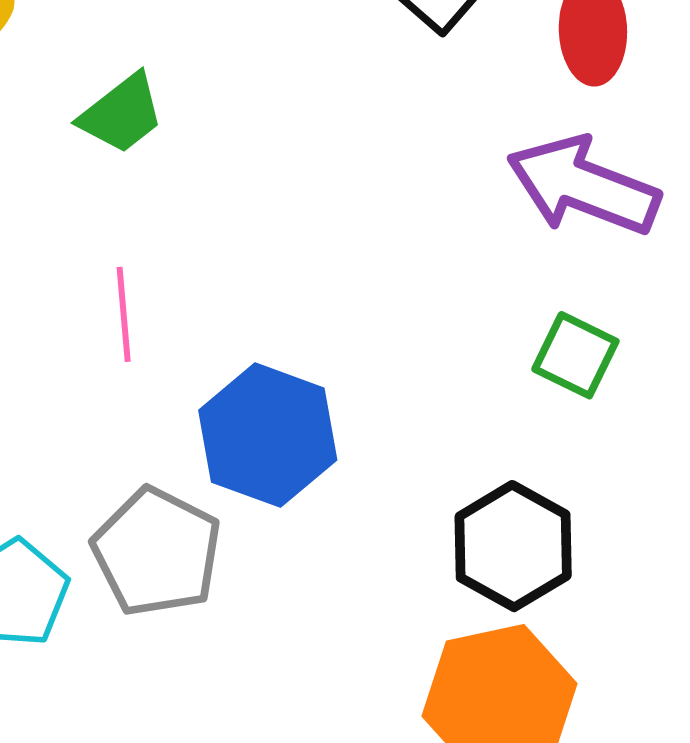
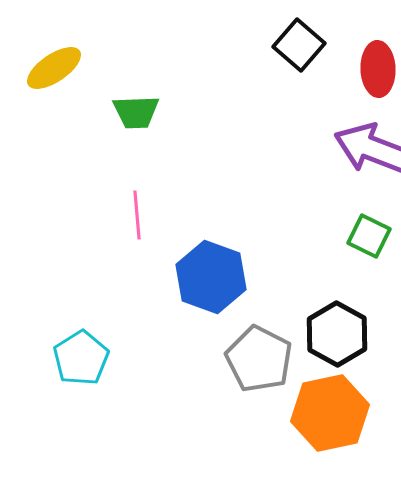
green trapezoid: (122, 114) -> (136, 112), turned 36
gray pentagon: (157, 552) -> (259, 359), moved

